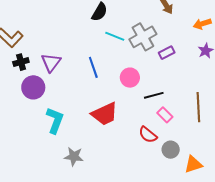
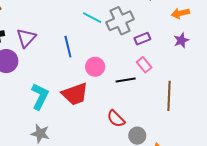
pink circle: (130, 78) -> (95, 67), moved
pink rectangle: (165, 115) -> (144, 65), moved
cyan L-shape: (55, 120) -> (40, 96), moved

